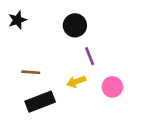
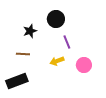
black star: (17, 20) -> (30, 31), moved
black rectangle: (40, 102) -> (17, 81), moved

